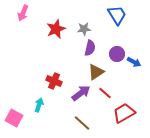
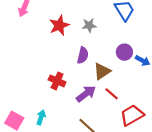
purple semicircle: (90, 48) -> (83, 55), moved
cyan arrow: (39, 105) -> (41, 117), moved

